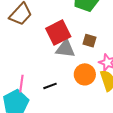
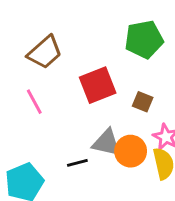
gray triangle: (65, 49) -> (107, 143), moved
pink line: (21, 84) -> (34, 102), moved, turned -42

